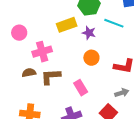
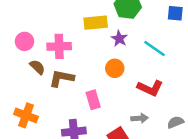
cyan line: (114, 23) -> (154, 48), moved
pink circle: (19, 33) -> (24, 41), moved
brown semicircle: (29, 73) -> (37, 67), turned 40

